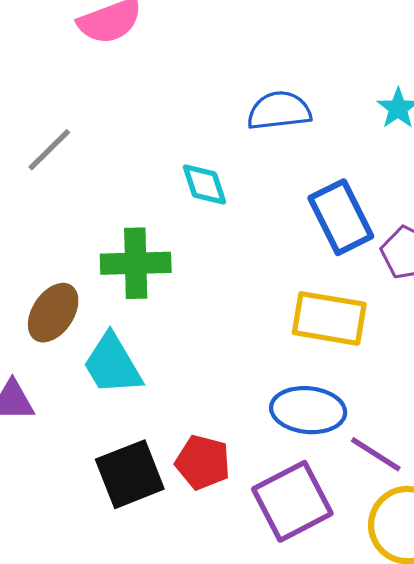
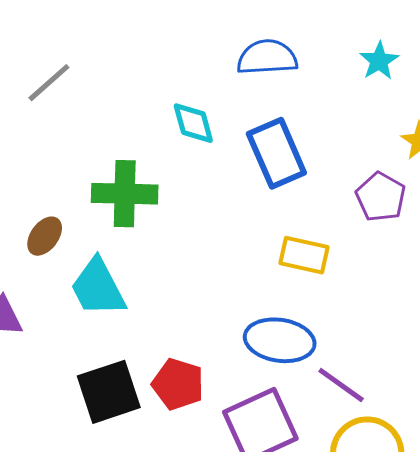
blue rectangle: (341, 217) -> (276, 153), moved
brown ellipse: (53, 313) -> (45, 236), size x0.7
yellow rectangle: (329, 318) -> (304, 255), size x0.7

